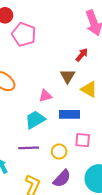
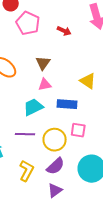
red arrow: (82, 55) -> (64, 31), moved, turned 72
brown triangle: (68, 76) -> (43, 63), moved
yellow circle: (59, 152) -> (55, 140), size x1.5

